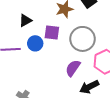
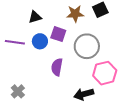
purple semicircle: (73, 68) -> (57, 67), moved, turned -36

